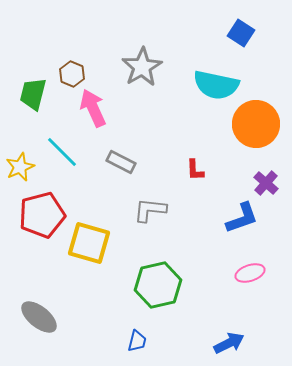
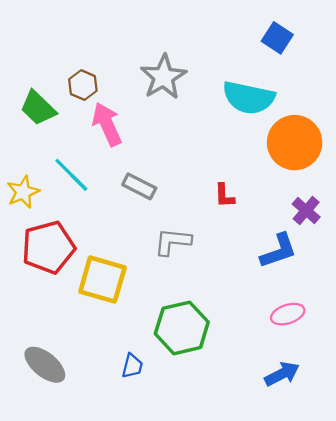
green trapezoid: (33, 94) -> (38, 108), turned -60
blue trapezoid: (137, 341) -> (132, 366), moved
blue arrow: (229, 343) -> (282, 374), moved

